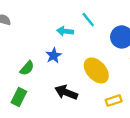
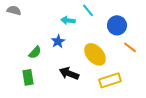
green rectangle: (19, 97) -> (28, 77), turned -35
yellow rectangle: (114, 101) -> (110, 80), size x1.5

